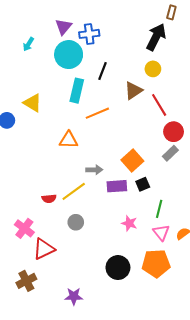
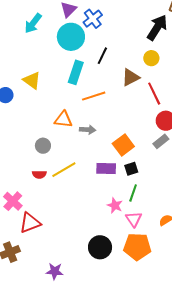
blue cross: (89, 34) -> (93, 19), turned -36
cyan arrow: (28, 44) -> (33, 23), size x1.5
gray arrow: (94, 170) -> (88, 130), moved
green line: (159, 209) -> (133, 193), moved
gray circle: (76, 222) -> (43, 146), moved
pink triangle: (161, 233) -> (134, 219), moved

